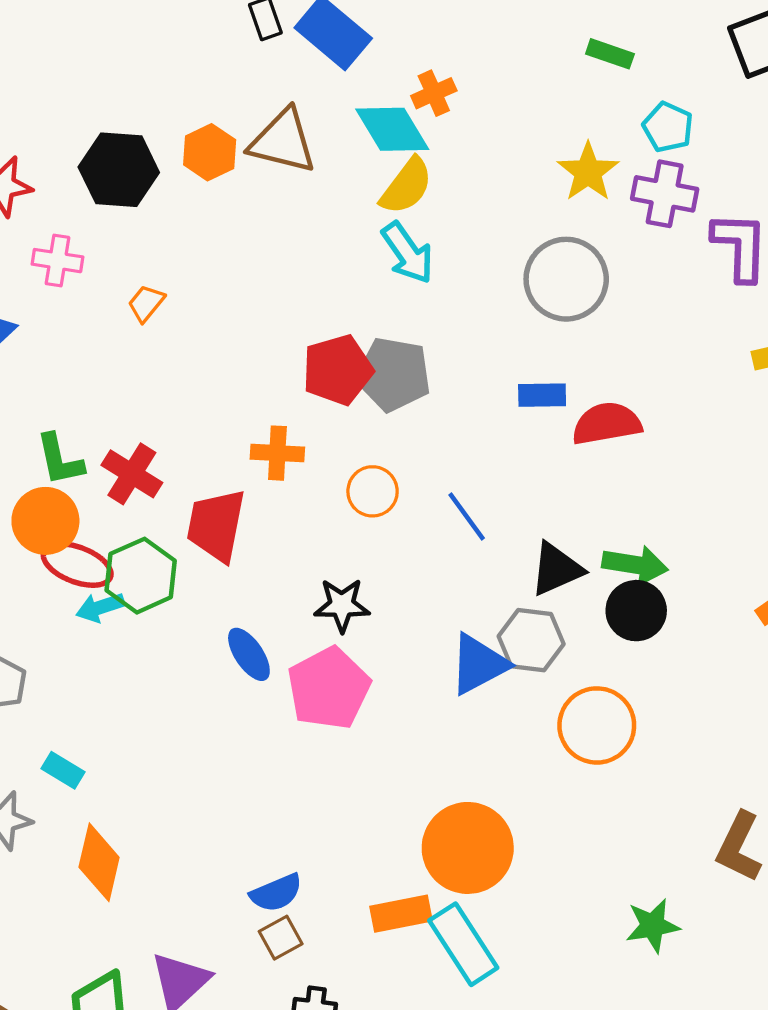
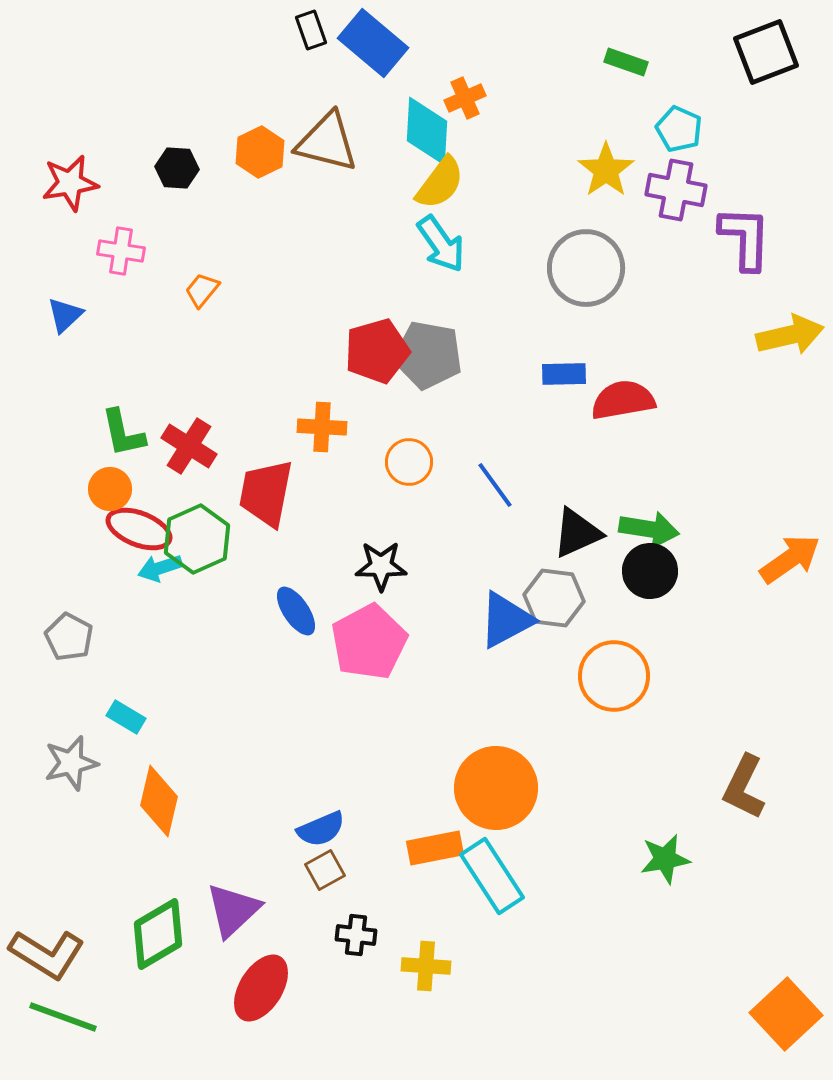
cyan diamond: (392, 129) -> (427, 131), turned 34
black hexagon: (119, 170) -> (177, 168), size x0.6
orange circle: (45, 521) -> (110, 489), size x0.7

